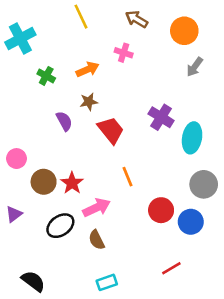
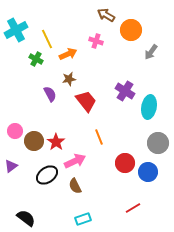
yellow line: (81, 17) -> (47, 39), moved
orange circle: (184, 31) -> (131, 30), moved
pink circle: (16, 159) -> (15, 131), moved

